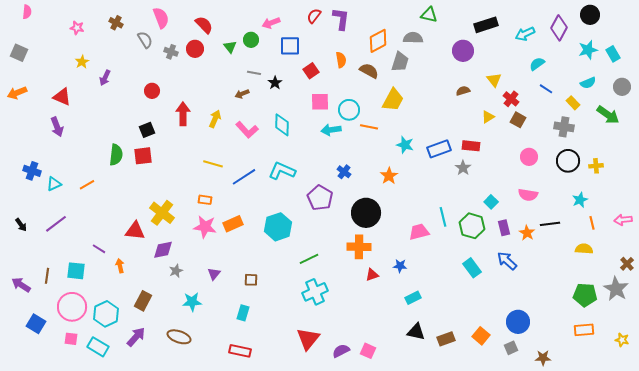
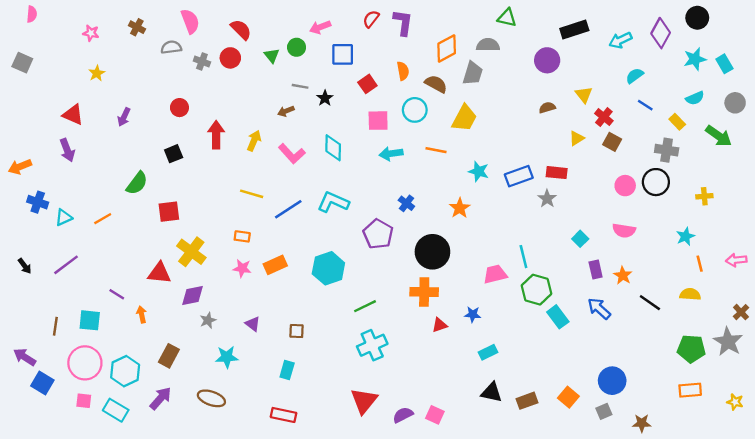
gray semicircle: (145, 40) -> (171, 47), turned -66
purple arrow: (105, 78) -> (124, 117), moved
orange arrow: (17, 93) -> (20, 167), moved
cyan circle: (349, 110) -> (415, 110), moved
green semicircle: (116, 155) -> (137, 183), turned 30
red square: (143, 156) -> (169, 212), moved
black circle: (568, 161) -> (656, 182), moved
black line: (550, 224) -> (650, 303), moved, turned 42
green hexagon: (472, 226) -> (536, 290), moved
pink star: (205, 227) -> (242, 268), size x0.7
purple triangle: (214, 274) -> (253, 324), turned -32
purple arrow: (21, 285) -> (25, 357), moved

